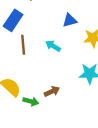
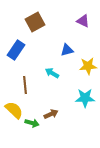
brown line: (23, 45) -> (25, 85), moved

